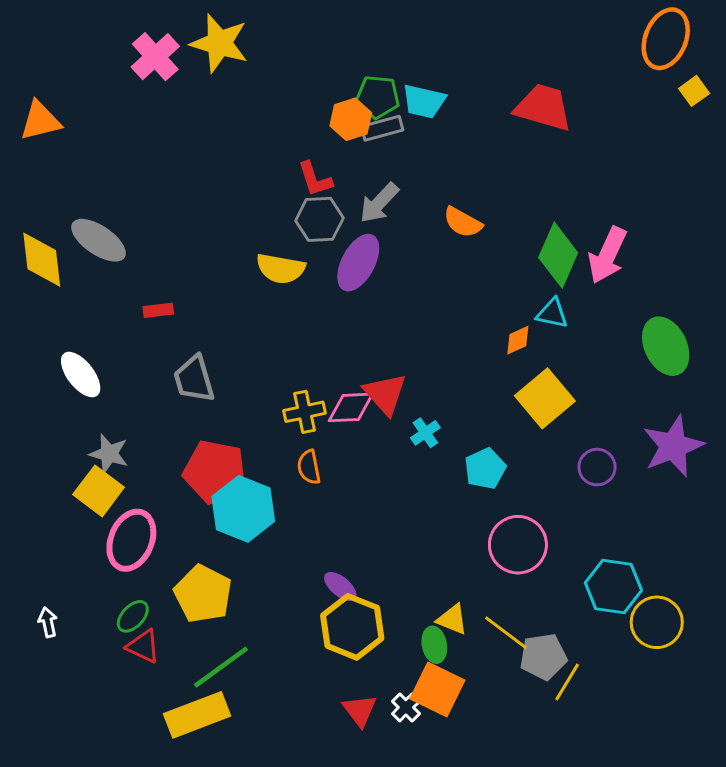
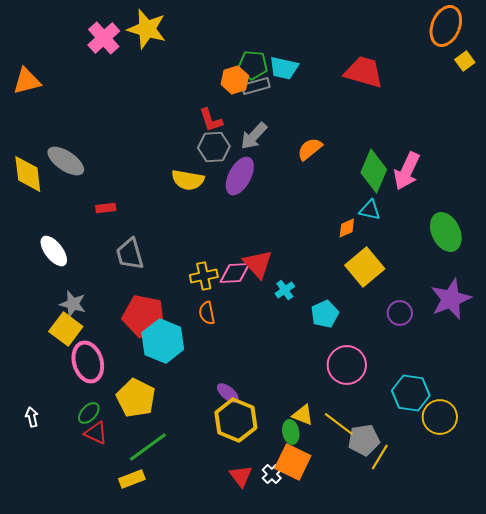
orange semicircle: (463, 222) -> (310, 149), turned 112
pink ellipse: (131, 540) -> (88, 362), turned -39
yellow rectangle: (197, 715) -> (132, 479), size x0.6

